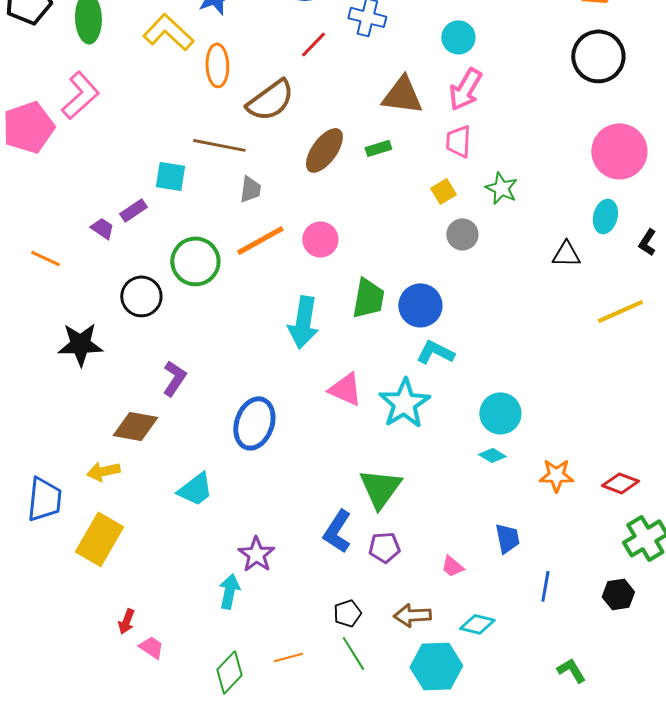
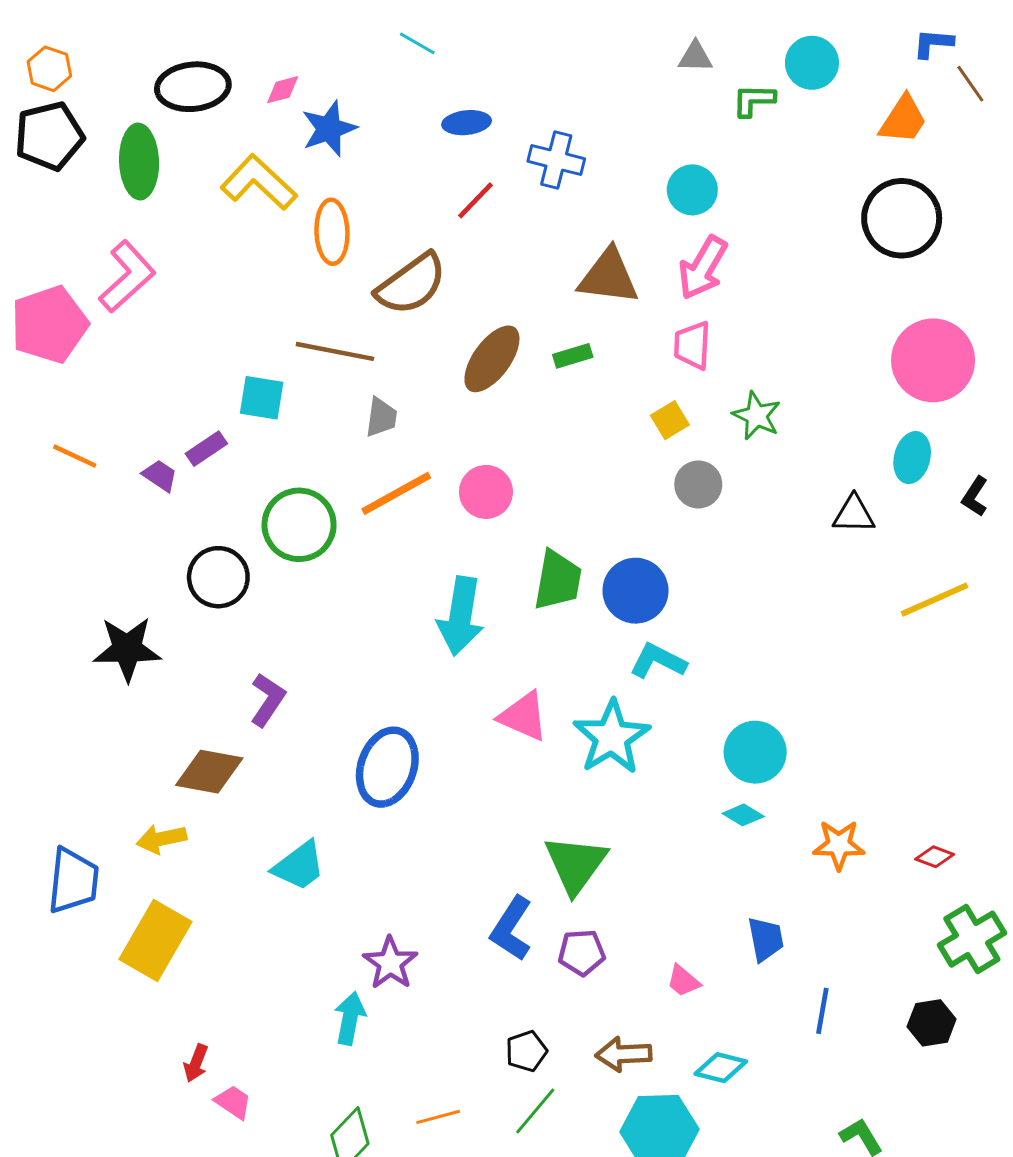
orange line: (45, 258) -> (75, 456), moved
red diamond: (620, 483) -> (935, 857), size x0.7
green line: (353, 653) -> (535, 1111), turned 72

